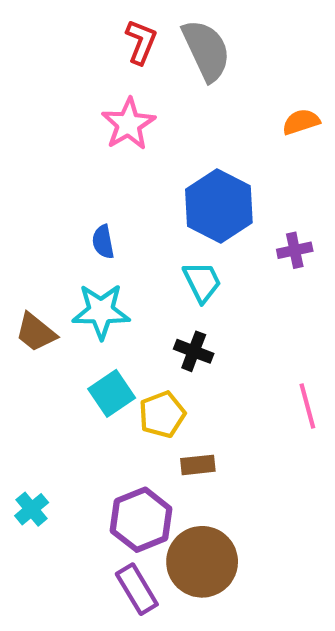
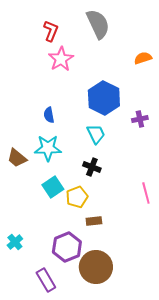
red L-shape: (141, 42) -> (51, 31), moved
purple rectangle: (137, 589) -> (46, 280), moved

